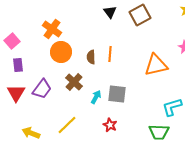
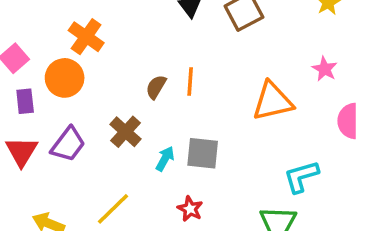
orange circle: (61, 52) -> (65, 78), moved
brown semicircle: (91, 57) -> (156, 87), turned 32

